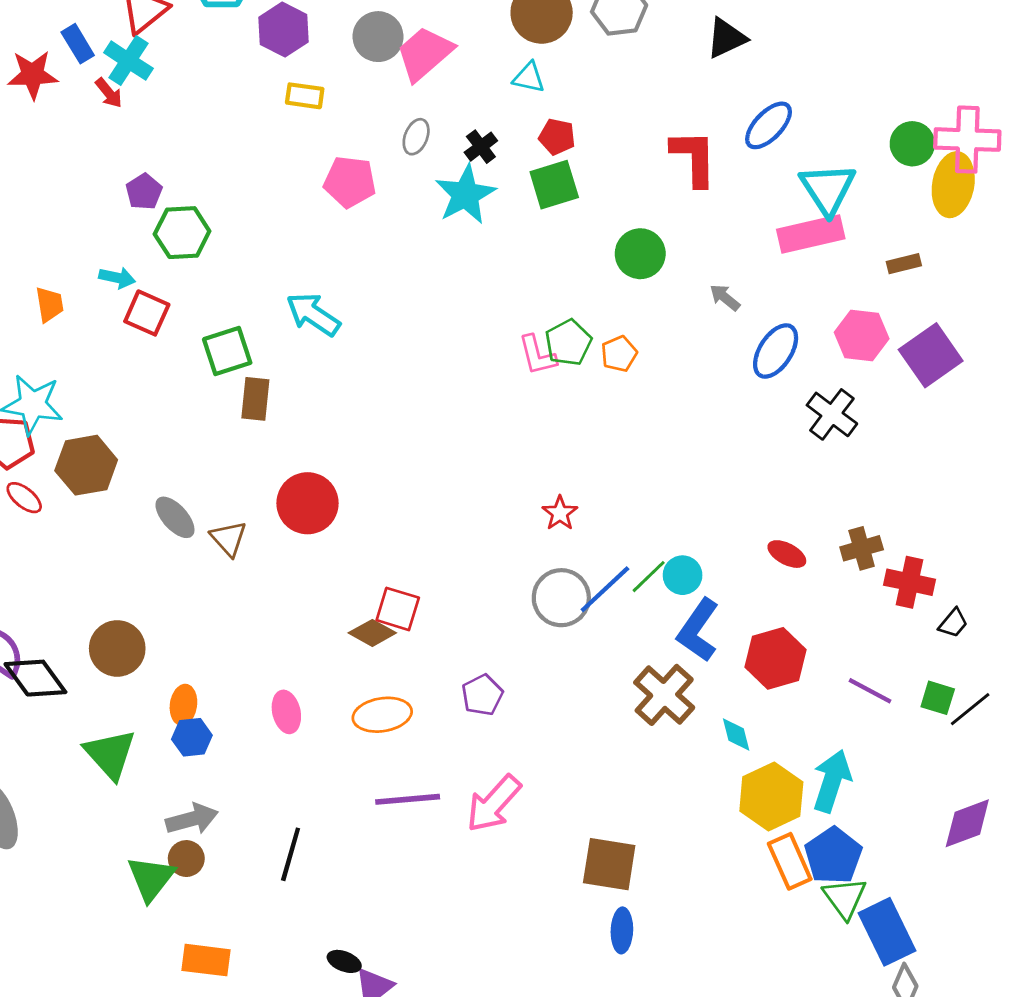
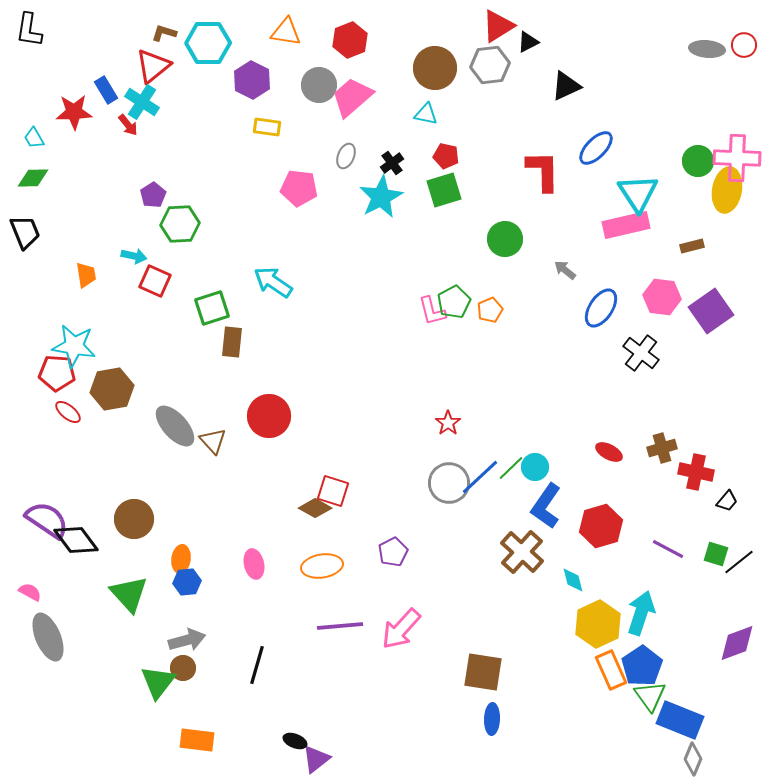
gray ellipse: (175, 517) -> (175, 426), size x1.4
blue rectangle: (887, 932) -> (680, 720), turned -42

